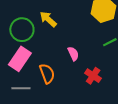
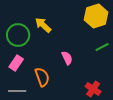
pink rectangle: (20, 59) -> (16, 63), size x0.7
red cross: (93, 76) -> (93, 89), moved

